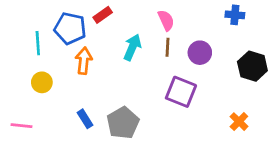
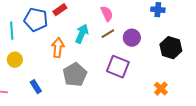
brown line: (167, 47) -> (108, 34), turned 56
orange arrow: (84, 61) -> (58, 48), moved
blue rectangle: (85, 119) -> (36, 87), moved
gray pentagon: (123, 123) -> (75, 75), moved

